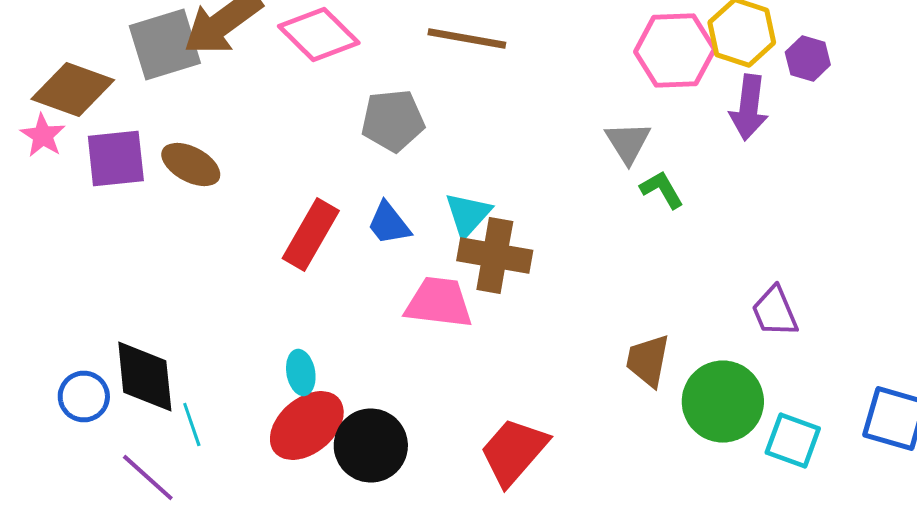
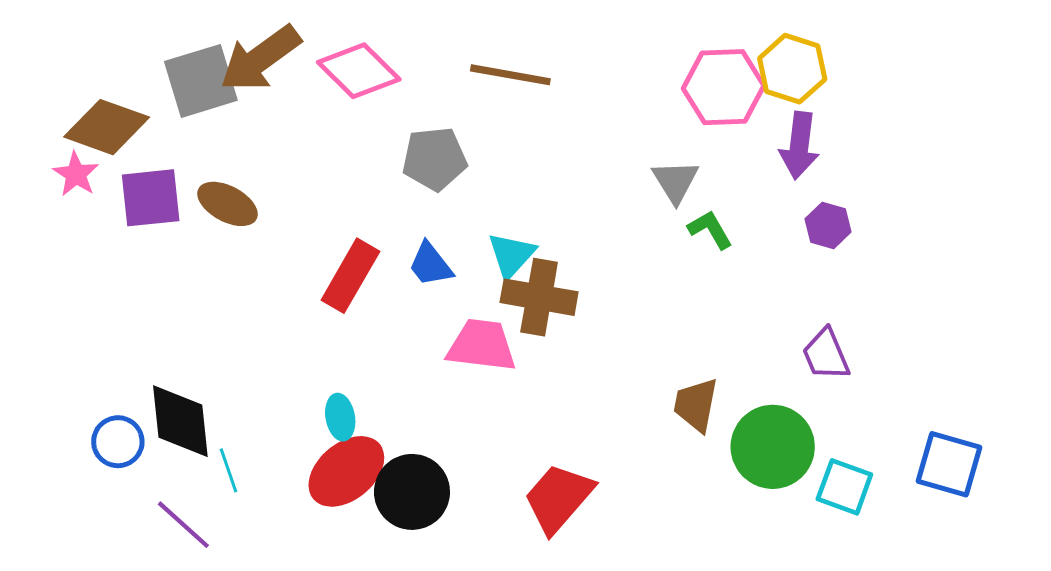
purple hexagon: (808, 58) -> (828, 225), moved

